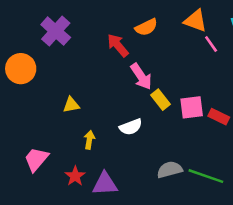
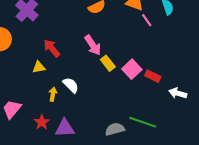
red arrow: (118, 45) -> (52, 48), moved
pink square: (192, 107) -> (132, 69), turned -36
white semicircle: (131, 127) -> (71, 85), moved, turned -114
gray semicircle: (170, 170) -> (115, 129), moved

